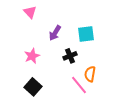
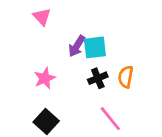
cyan square: (86, 34) -> (95, 47), moved
orange semicircle: (90, 74) -> (126, 77), moved

